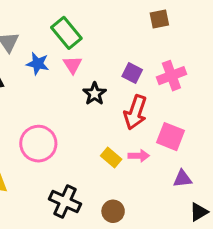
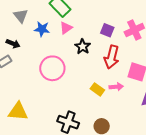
pink triangle: (73, 65) -> (66, 28), turned 32
pink circle: (38, 144) -> (52, 68), moved

